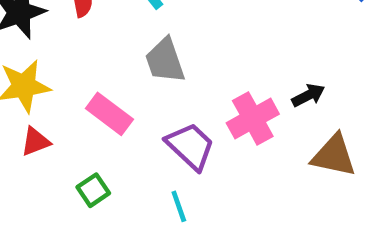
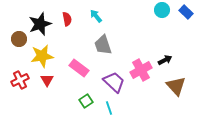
red triangle: (35, 142) -> (47, 80), turned -40
brown triangle: (334, 155) -> (176, 86), turned 35
green square: (93, 190) -> (86, 101), moved

